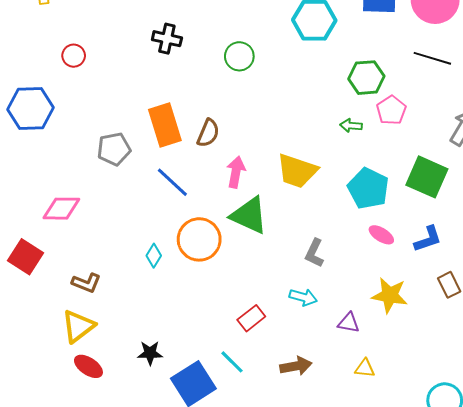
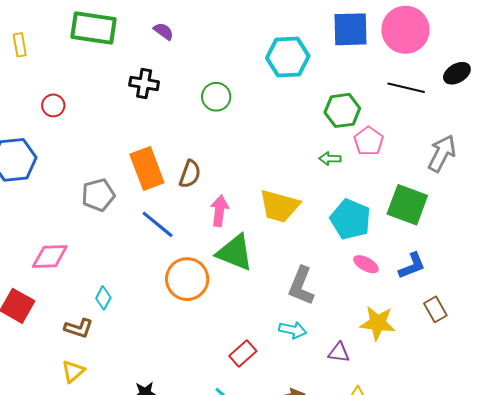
gray L-shape: (314, 253) -> (301, 286), size x1.4
cyan diamond: (154, 256) -> (103, 298), moved
yellow triangle: (78, 326) -> (73, 371), size x0.7

